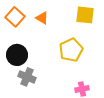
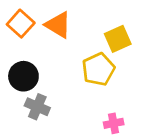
yellow square: (85, 15) -> (118, 39), moved, turned -30
orange triangle: (42, 18) -> (58, 25), size x1.5

